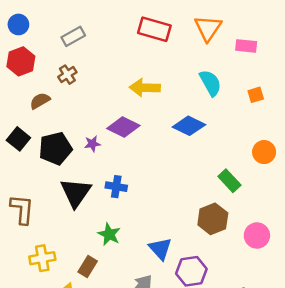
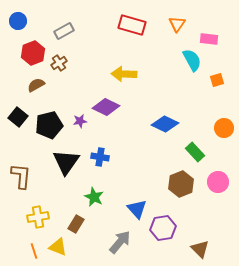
orange triangle: (208, 28) -> (177, 24), size x0.7
red hexagon: (21, 61) -> (33, 53), moved
cyan semicircle: (210, 83) -> (192, 60), moved
blue diamond: (189, 126) -> (165, 124), moved
pink circle: (257, 236) -> (218, 182), moved

